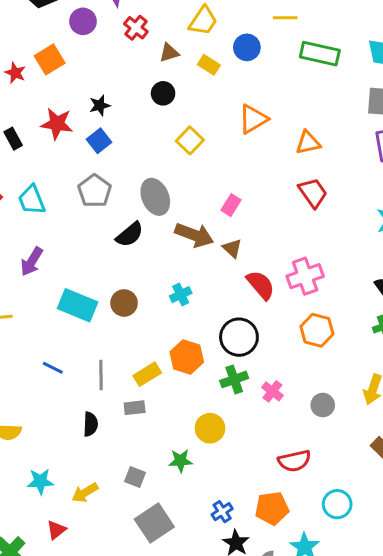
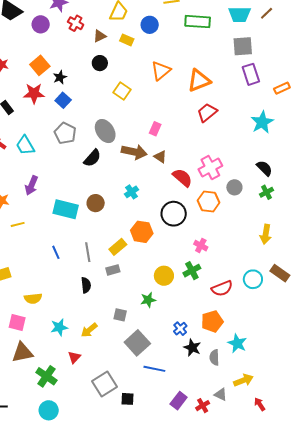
orange square: (50, 59) -> (40, 65), moved
orange triangle: (308, 143) -> (199, 81), size x1.4
red trapezoid: (313, 193) -> (207, 112), turned -85
orange hexagon: (317, 330) -> (209, 201), moved
blue line: (53, 368) -> (56, 252), turned 48
green cross: (234, 379) -> (192, 271), moved
gray circle: (323, 405) -> (234, 187), moved
cyan circle: (337, 504) -> (253, 279), moved

